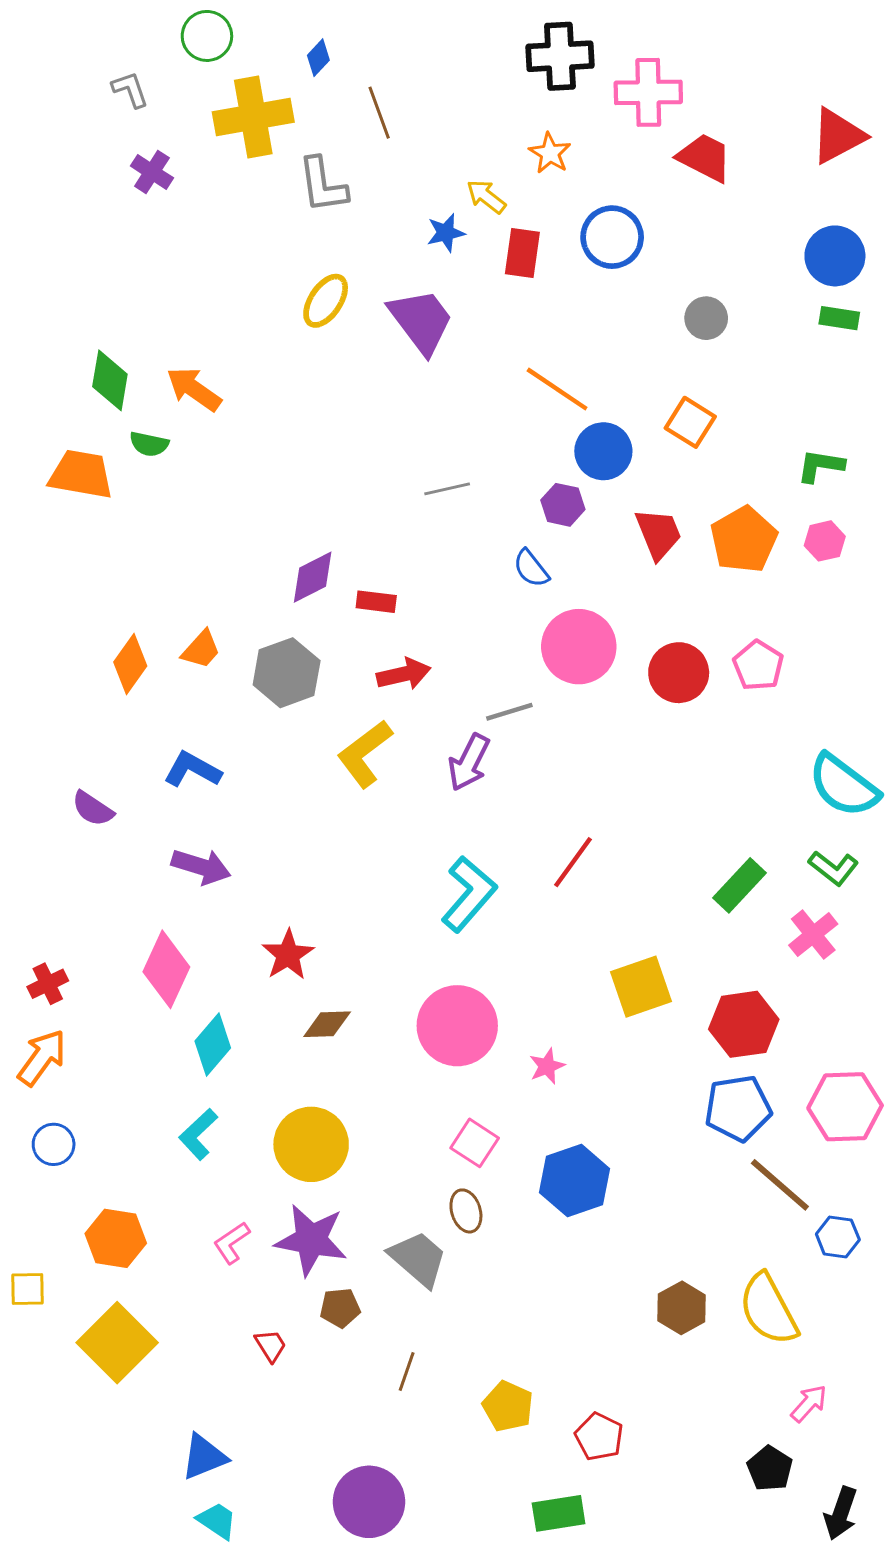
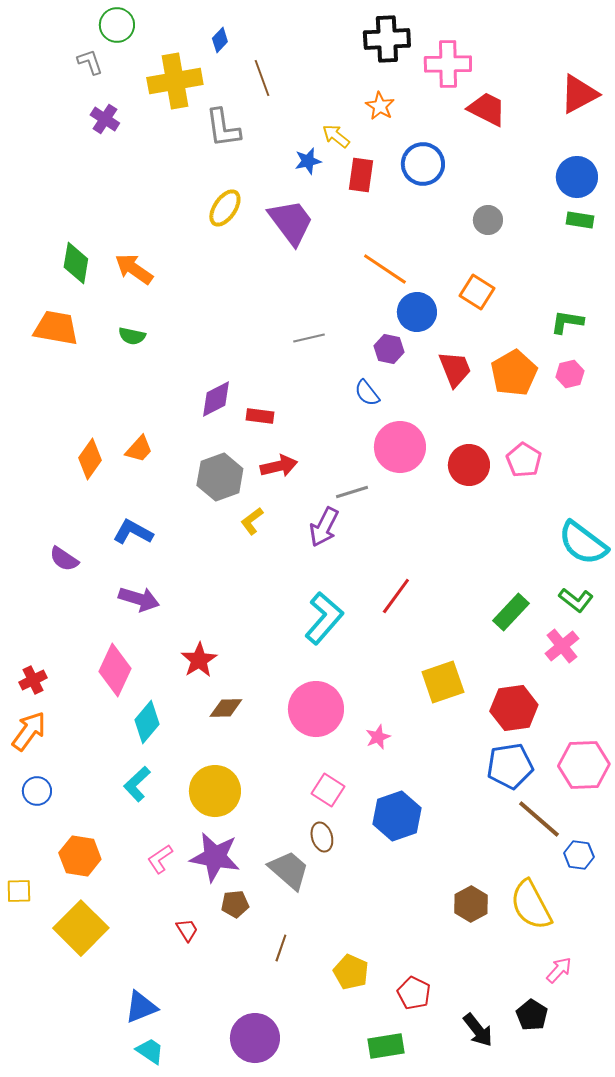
green circle: (207, 36) -> (117, 25), moved
green semicircle: (149, 444) -> (132, 336), moved
gray hexagon: (287, 673) -> (220, 477), moved
yellow L-shape: (365, 754) -> (252, 521), size x0.6
black arrow: (841, 1513) -> (478, 1030), moved, turned -57

